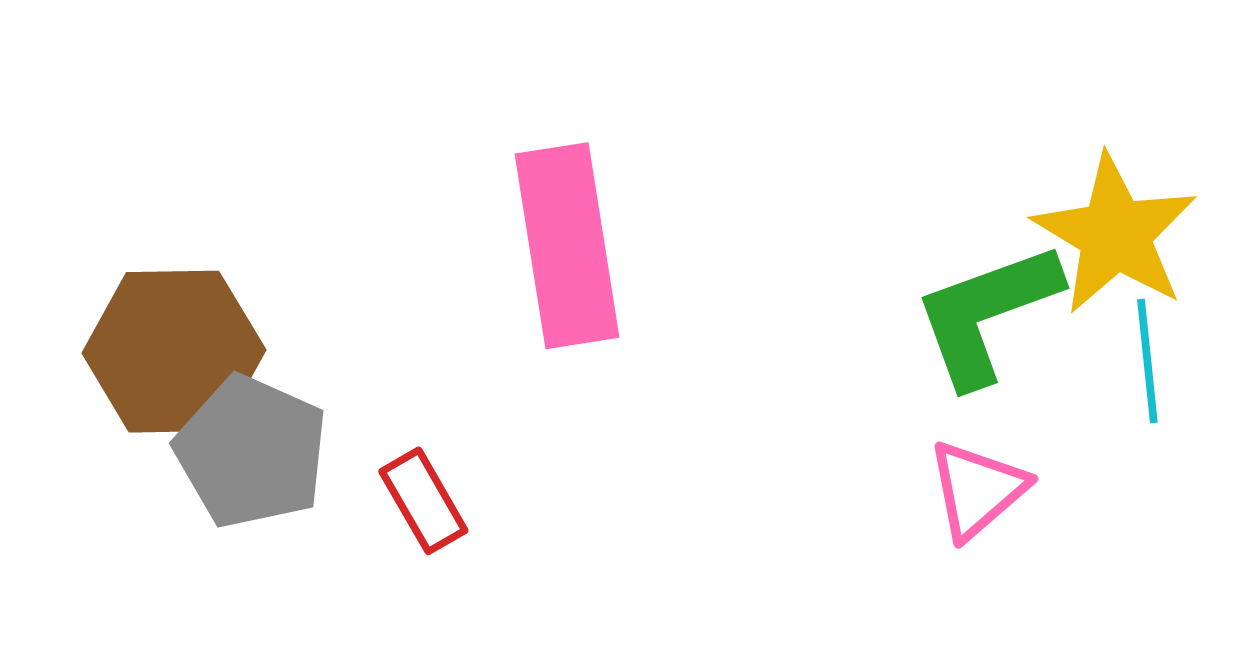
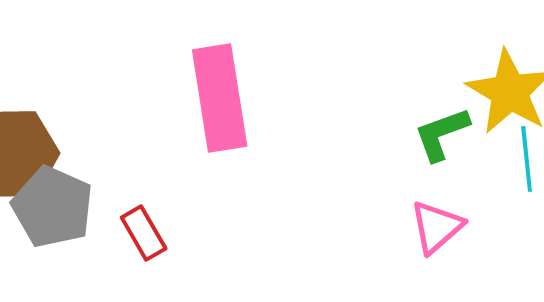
green L-shape: (987, 314) -> (442, 134), size x0.7

